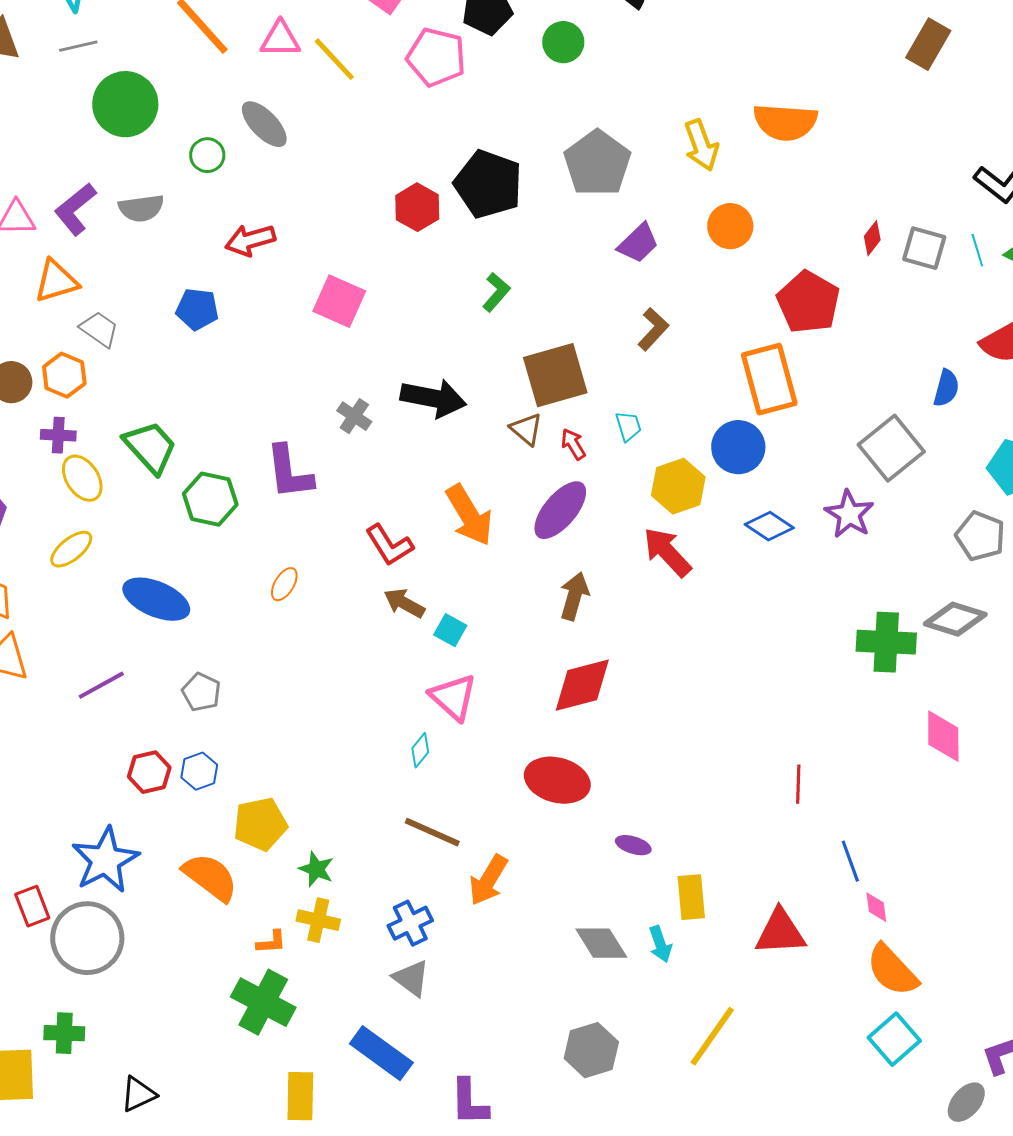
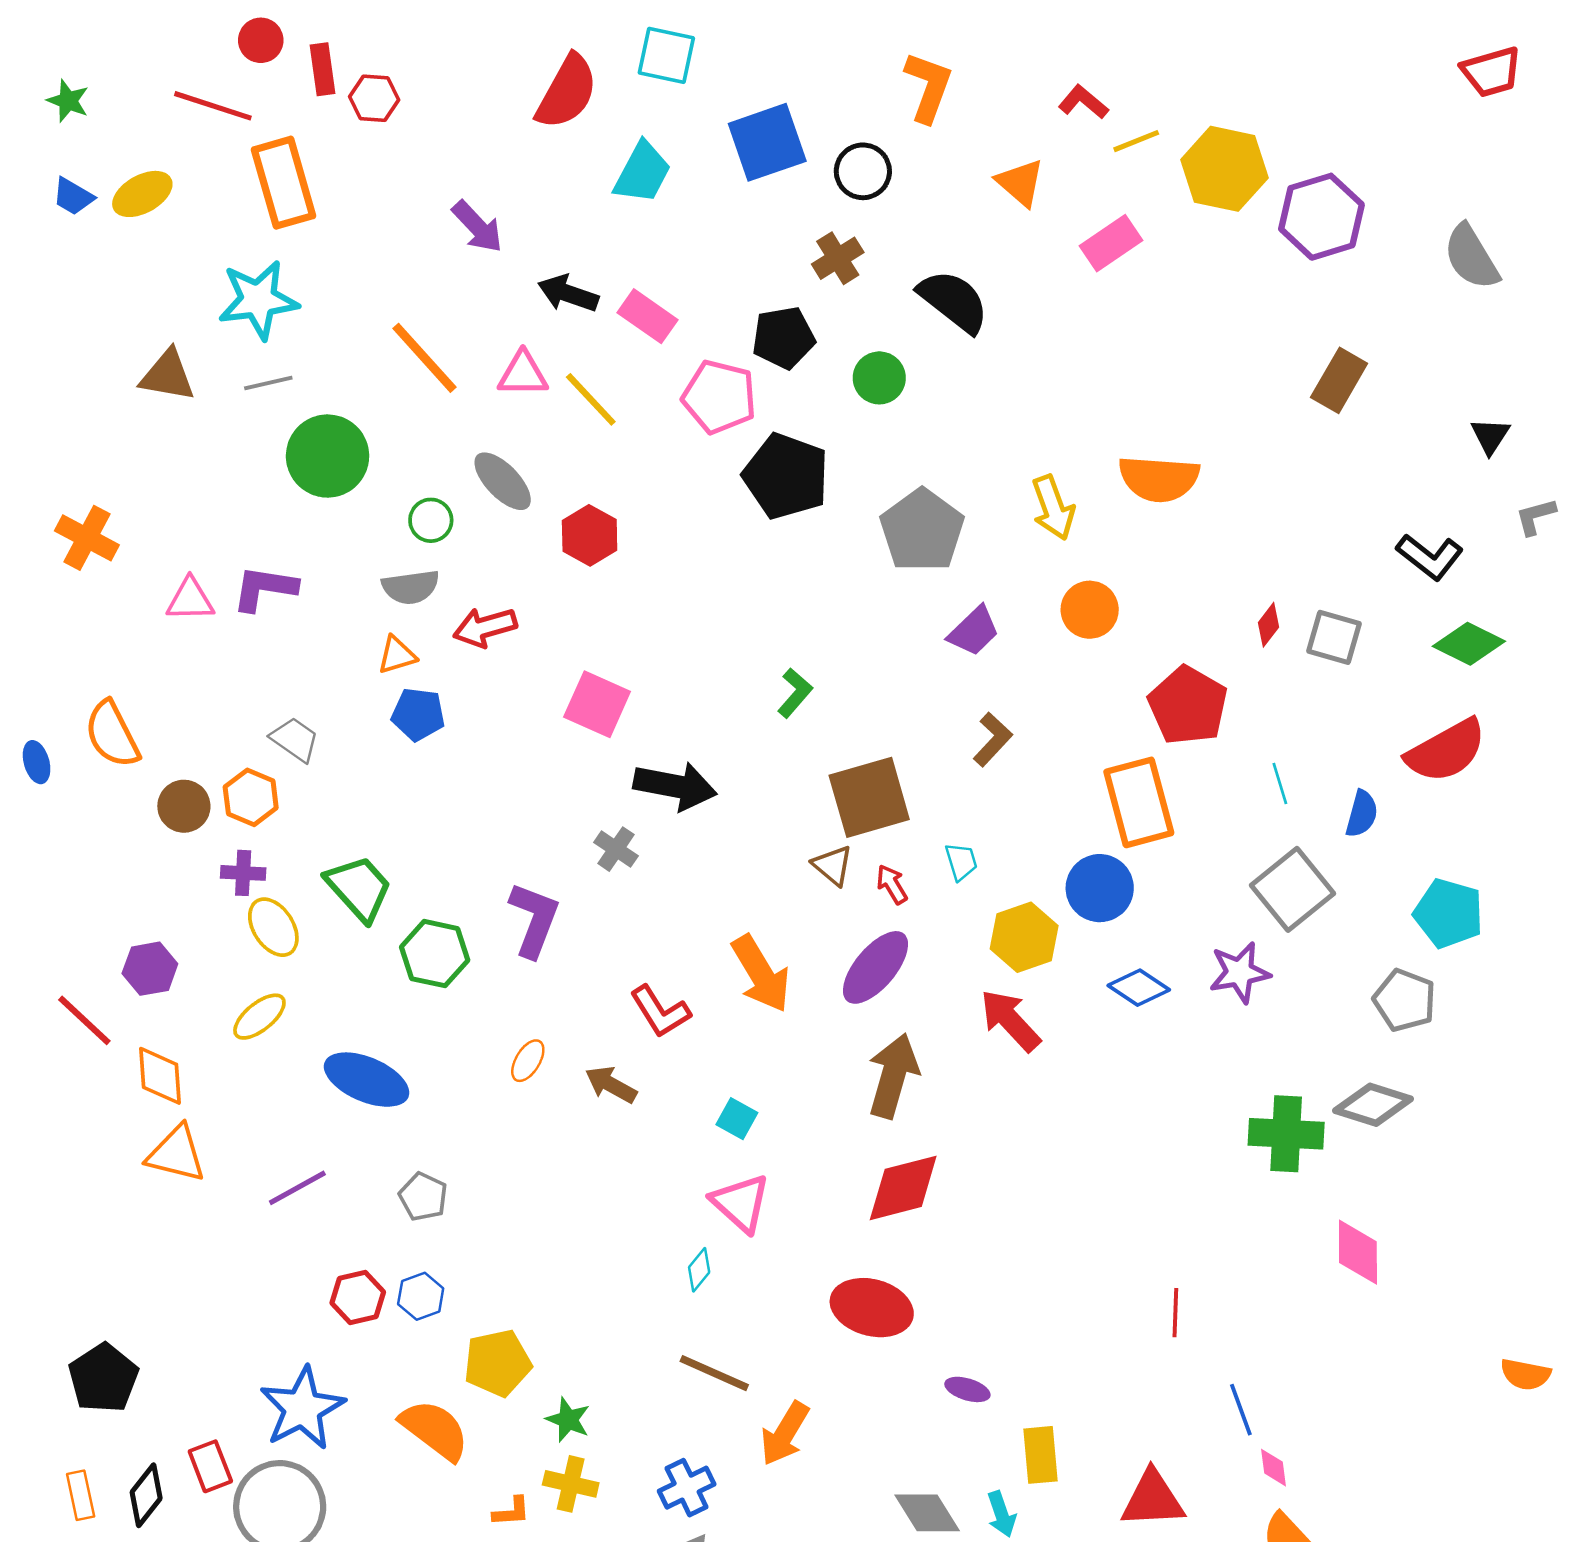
black pentagon: (488, 184) -> (786, 476), moved
red hexagon: (417, 207) -> (590, 535), moved
gray semicircle: (141, 208) -> (411, 587), moved
purple L-shape: (75, 209) -> (265, 588), turned 48
cyan line: (977, 250) -> (1280, 784), moved
orange triangle: (56, 281) -> (397, 655), moved, size x0.7
black arrow: (433, 398) -> (675, 786), moved
purple L-shape: (289, 472) -> (534, 920), turned -152
purple star: (849, 514) -> (1240, 972), turned 30
brown arrow: (574, 596) -> (893, 1076), size x1.4
brown arrow: (404, 603) -> (611, 1085), moved

